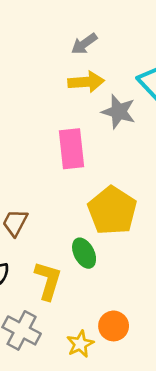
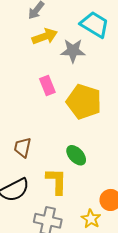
pink rectangle: (71, 149) -> (47, 86), size x0.7
yellow pentagon: (112, 211) -> (84, 102), moved

